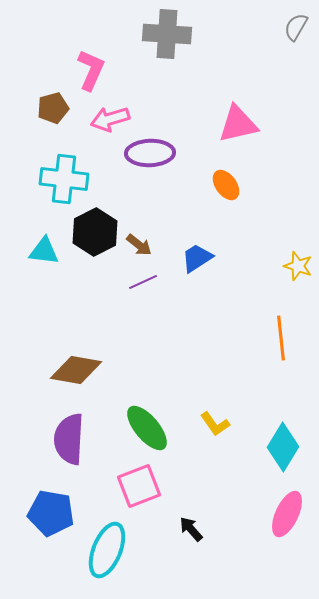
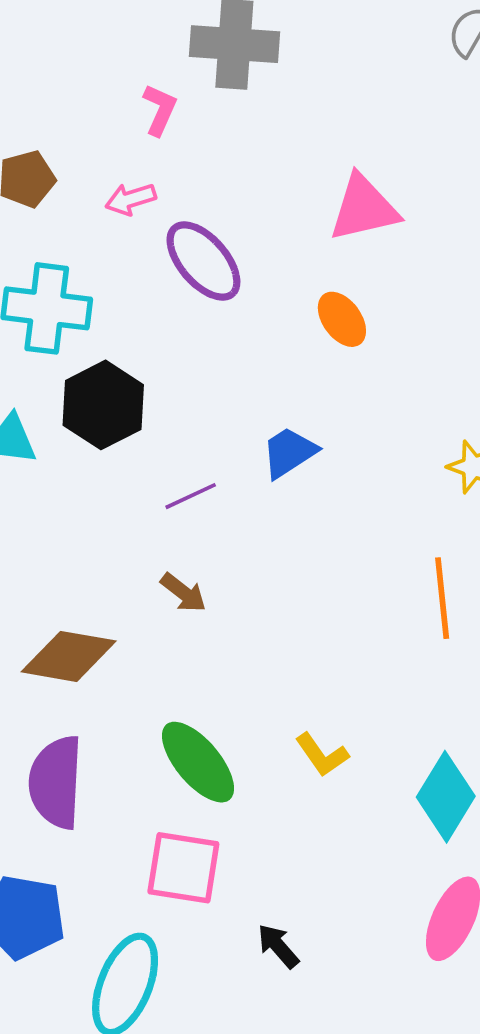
pink L-shape: (91, 70) -> (160, 110), moved, size x0.7
pink arrow: (110, 119) -> (131, 199), size x0.7
purple ellipse: (150, 153) -> (203, 261), turned 51
brown arrow: (139, 245) -> (183, 593), moved
pink square: (139, 486) -> (183, 868), turned 30

